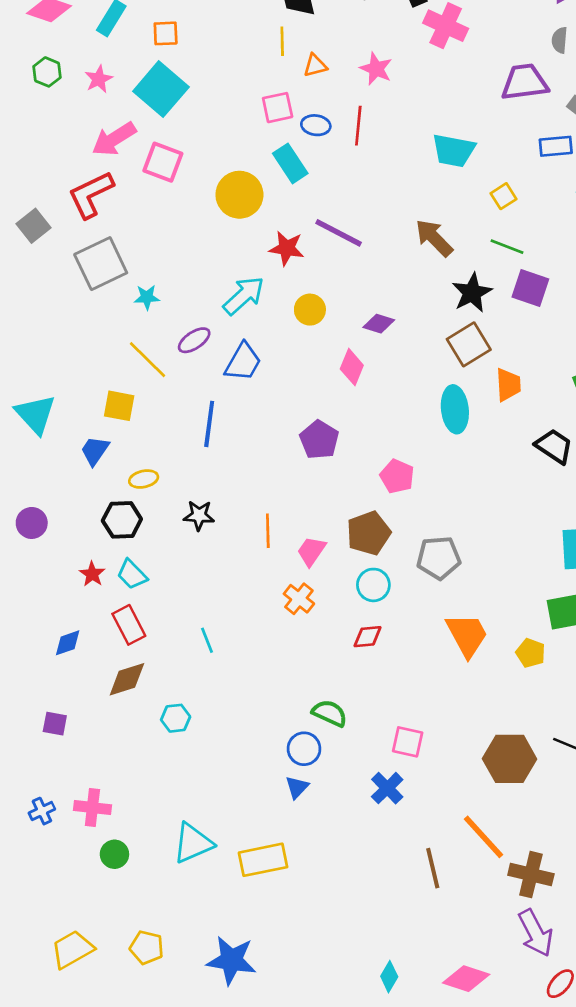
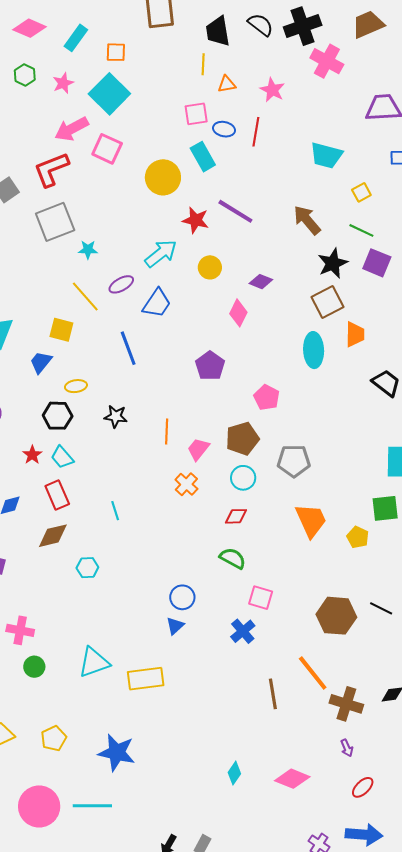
blue line: (209, 424) -> (128, 348), turned -32
green semicircle: (330, 713) -> (233, 558), moved
purple arrow: (536, 933) -> (347, 748), size x0.5
yellow pentagon: (147, 947) -> (54, 738), turned 30

